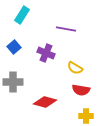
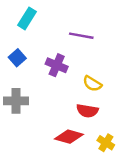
red semicircle: (81, 90) -> (87, 111), moved
red diamond: (45, 102) -> (69, 137), moved
yellow cross: (86, 116) -> (106, 143), turned 32

